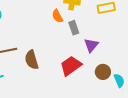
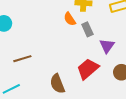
brown semicircle: (32, 60) -> (57, 84), moved

